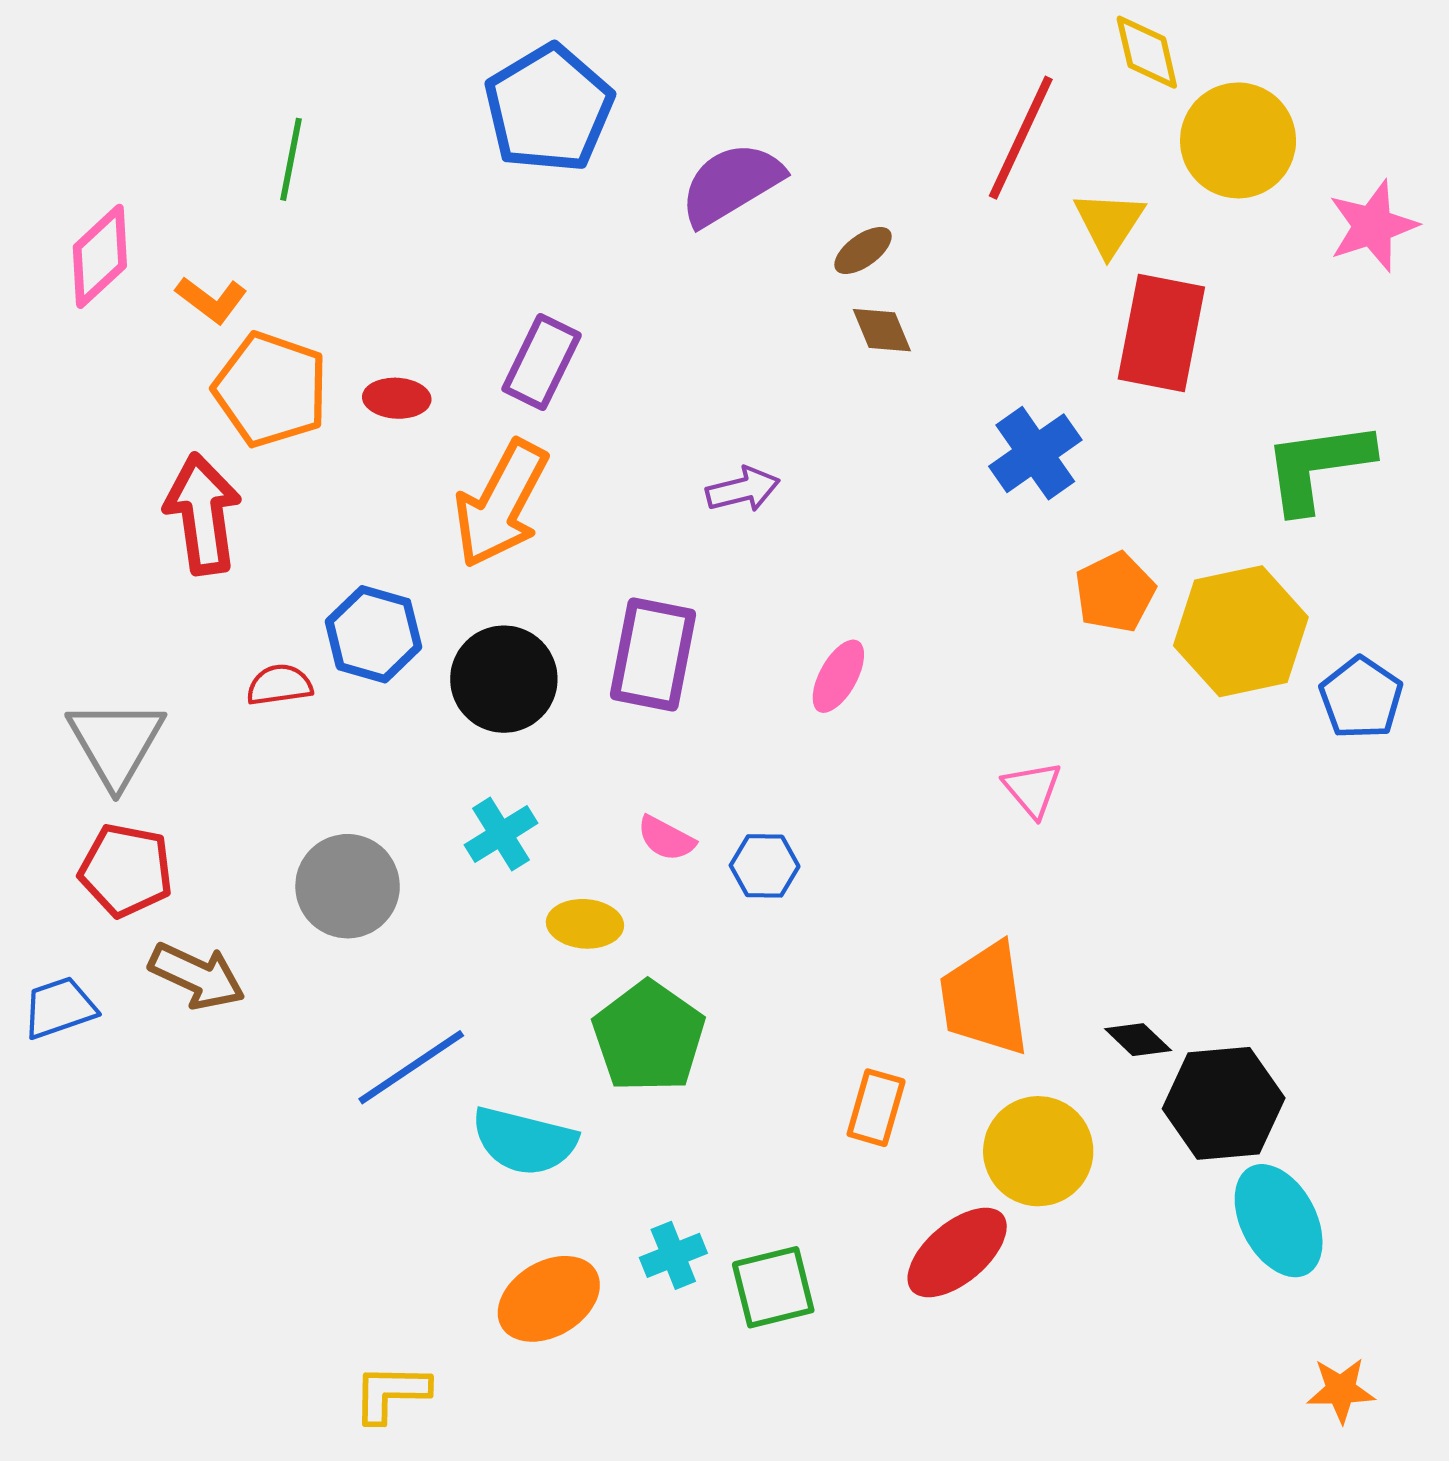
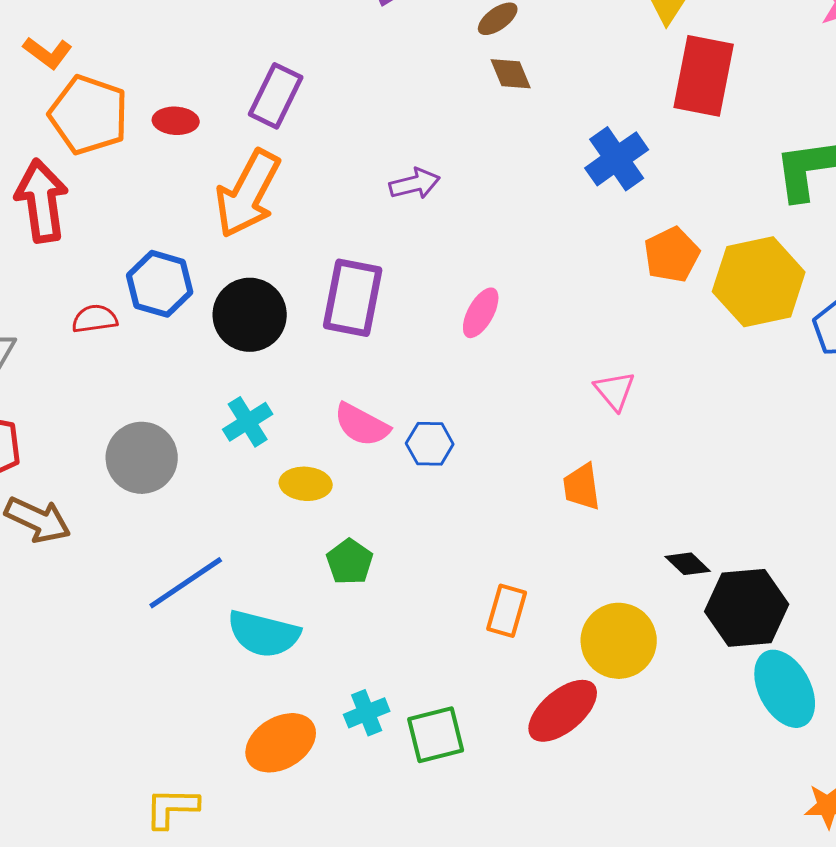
pink semicircle: (666, 838) -> (362, 425), size x1.4
orange trapezoid: (985, 999) -> (582, 487), moved, size x0.6
green pentagon: (649, 1037) -> (350, 562), size x0.6

